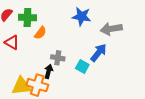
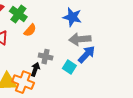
green cross: (27, 17) -> (18, 14), turned 30
gray arrow: (111, 29) -> (80, 39), moved

